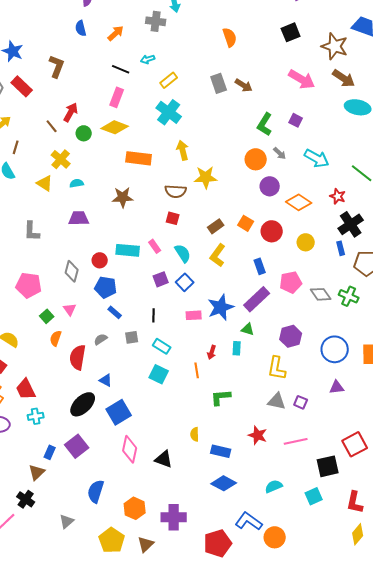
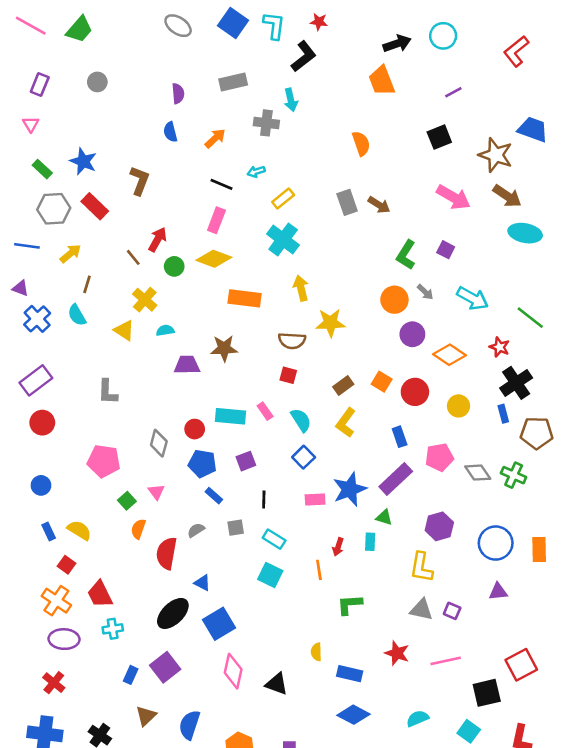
purple trapezoid: (79, 218) -> (187, 365), moved
purple square: (161, 279) -> (246, 461), moved
brown triangle: (37, 472) -> (146, 716), moved
cyan square: (314, 496) -> (469, 731), turned -30

